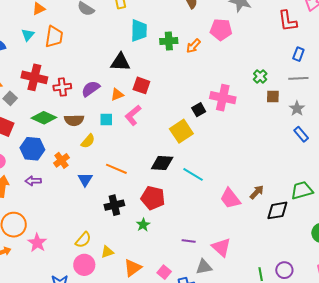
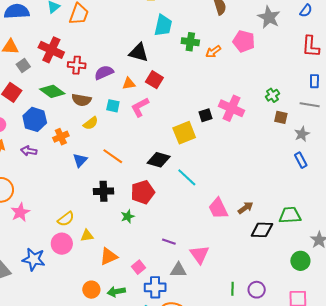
blue rectangle: (298, 54) -> (314, 81), turned -32
red pentagon: (153, 198) -> (143, 192), turned 30

